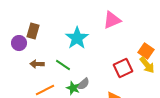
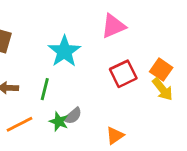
green line: (63, 65) -> (45, 89), turned 70
red square: (123, 68) -> (123, 74), moved

